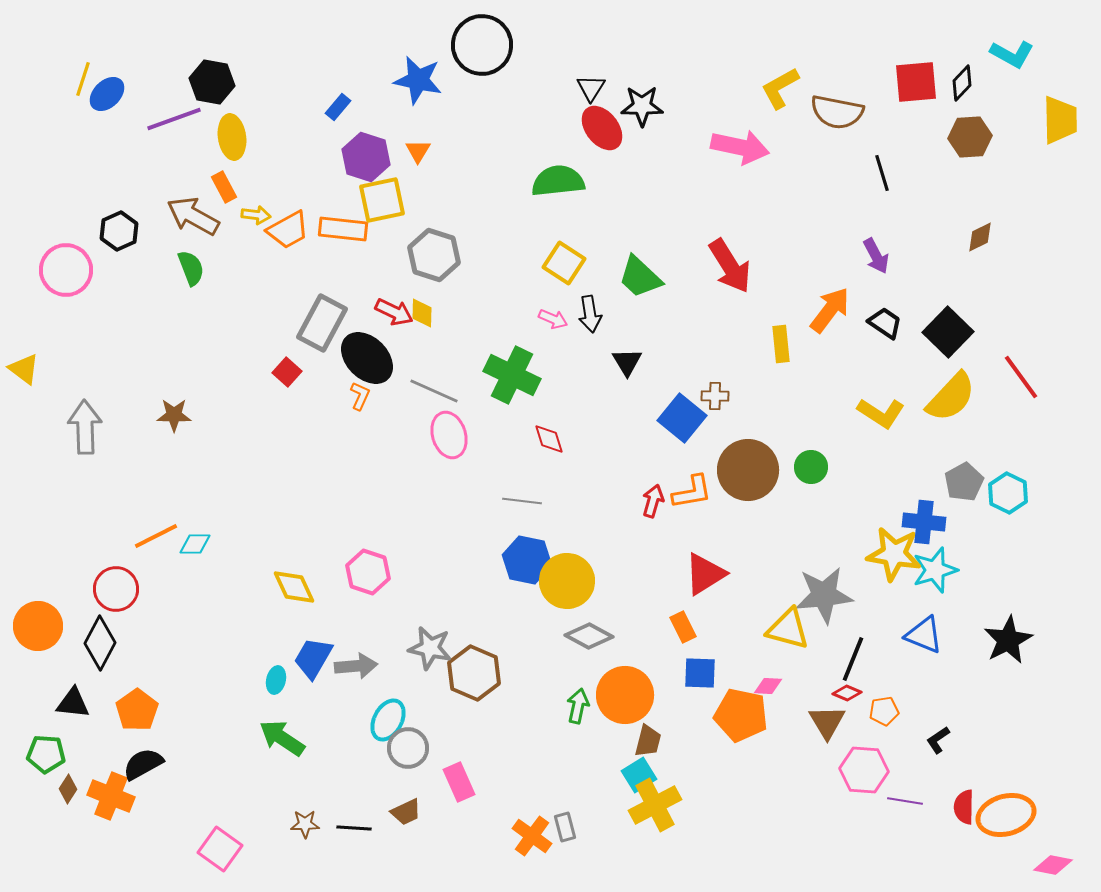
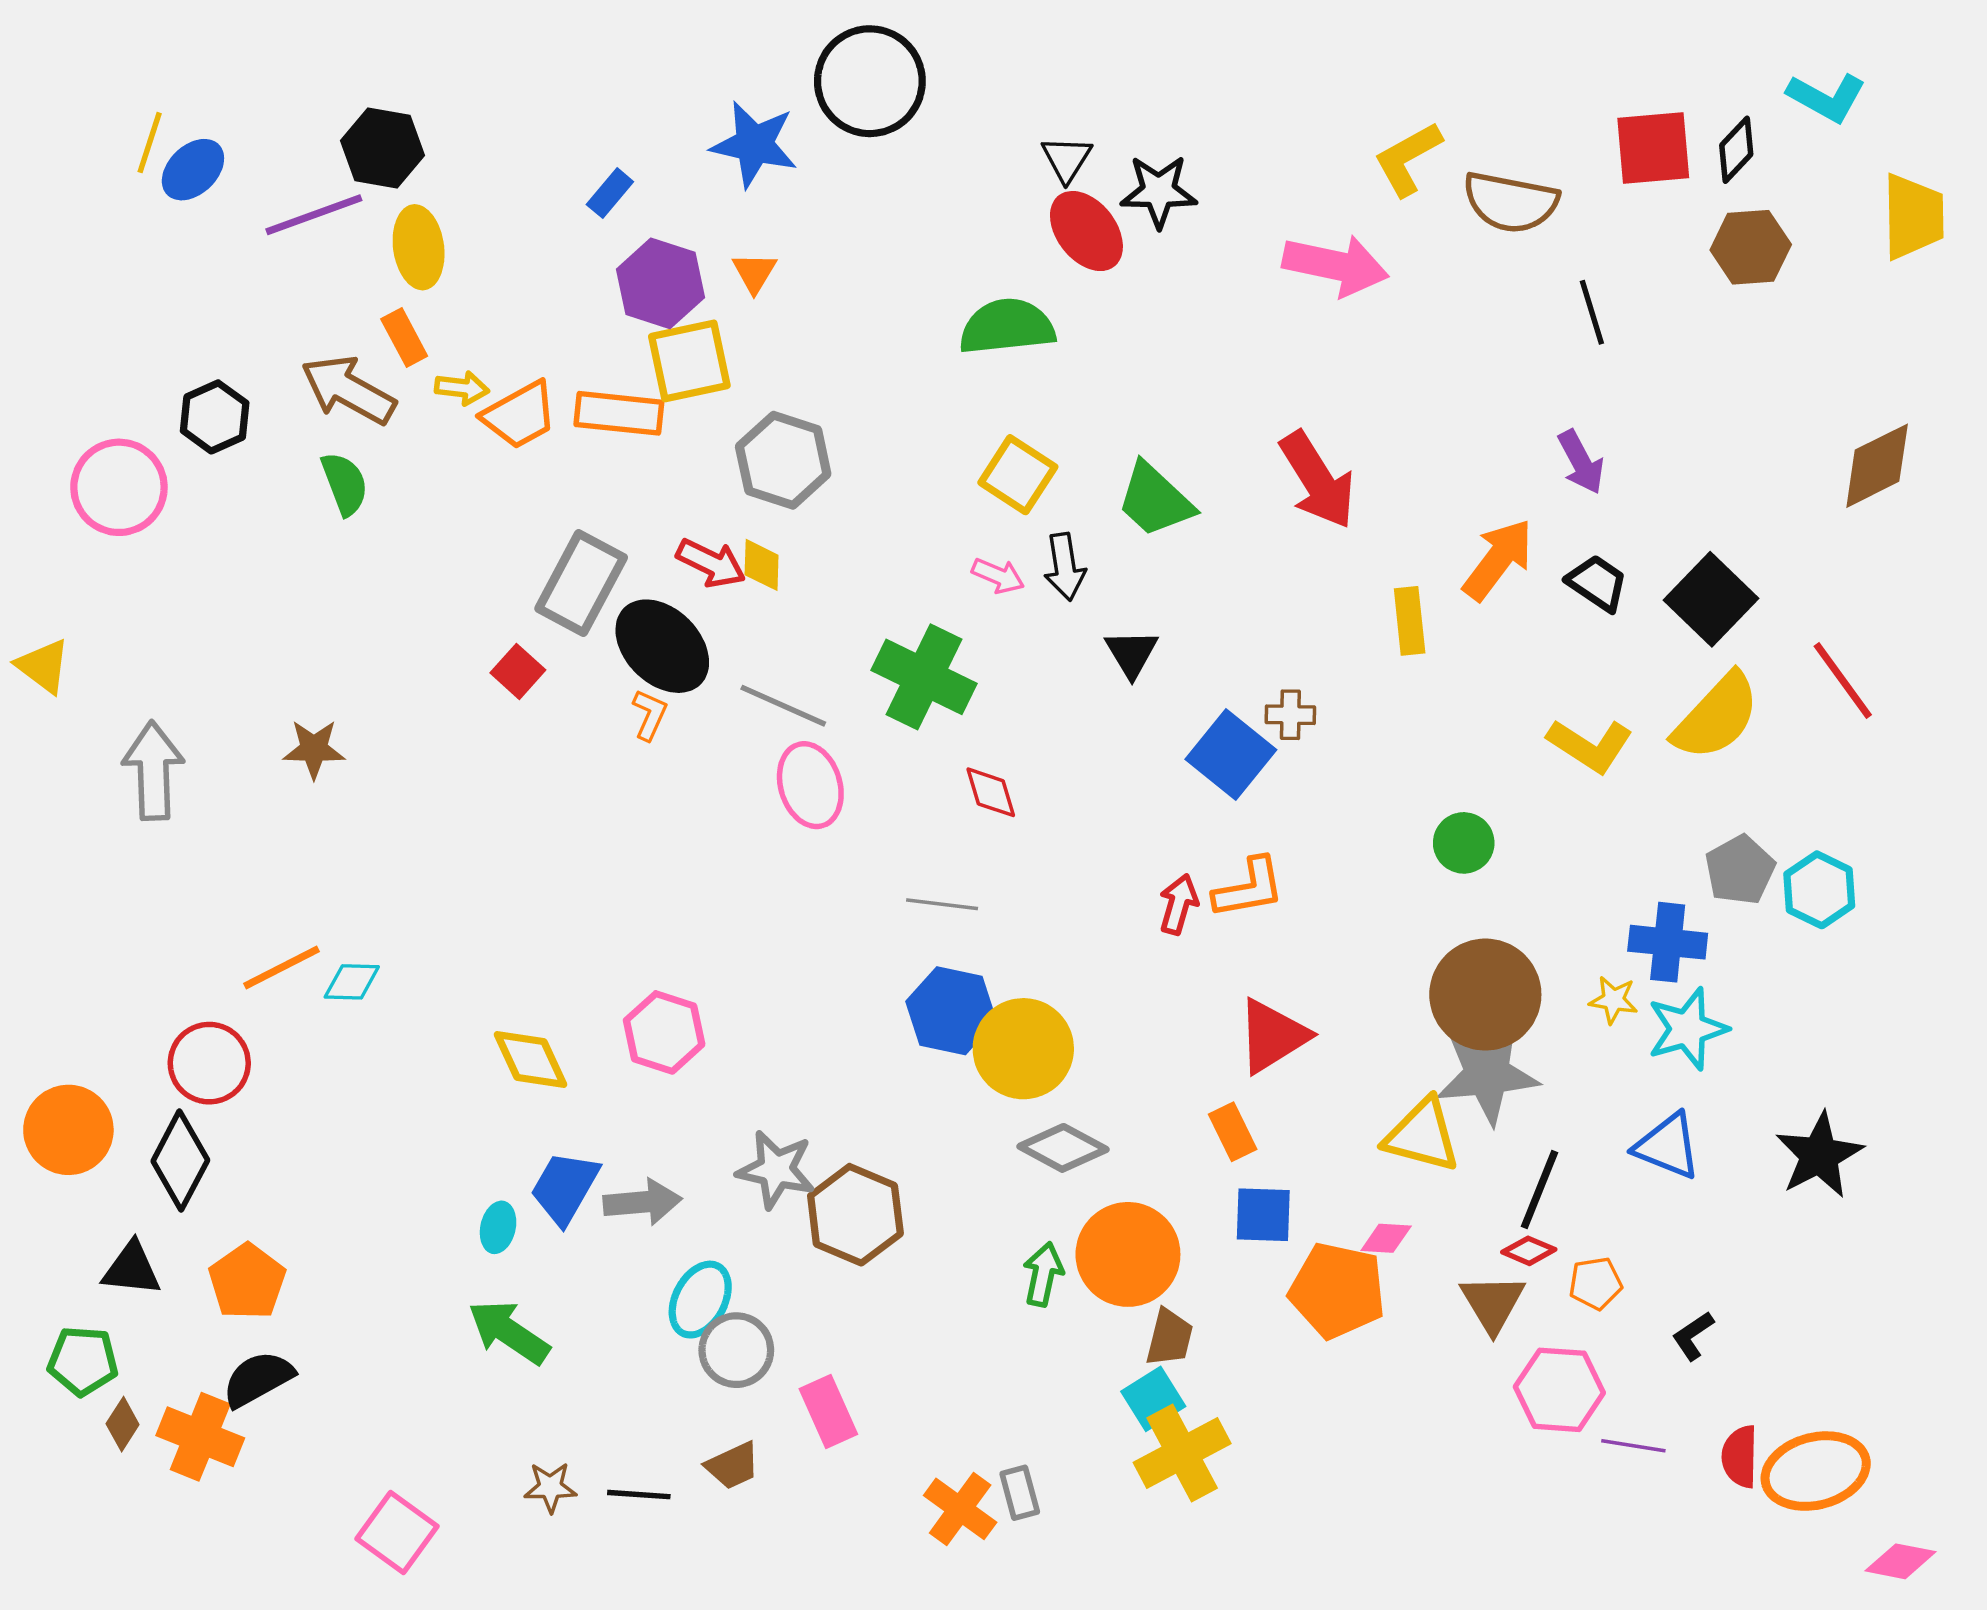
brown diamond: (980, 237) -> (1877, 466), moved, size x1.6
brown circle: (748, 470) -> (1485, 995), moved
yellow star: (894, 554) -> (1614, 1000), size x0.5

